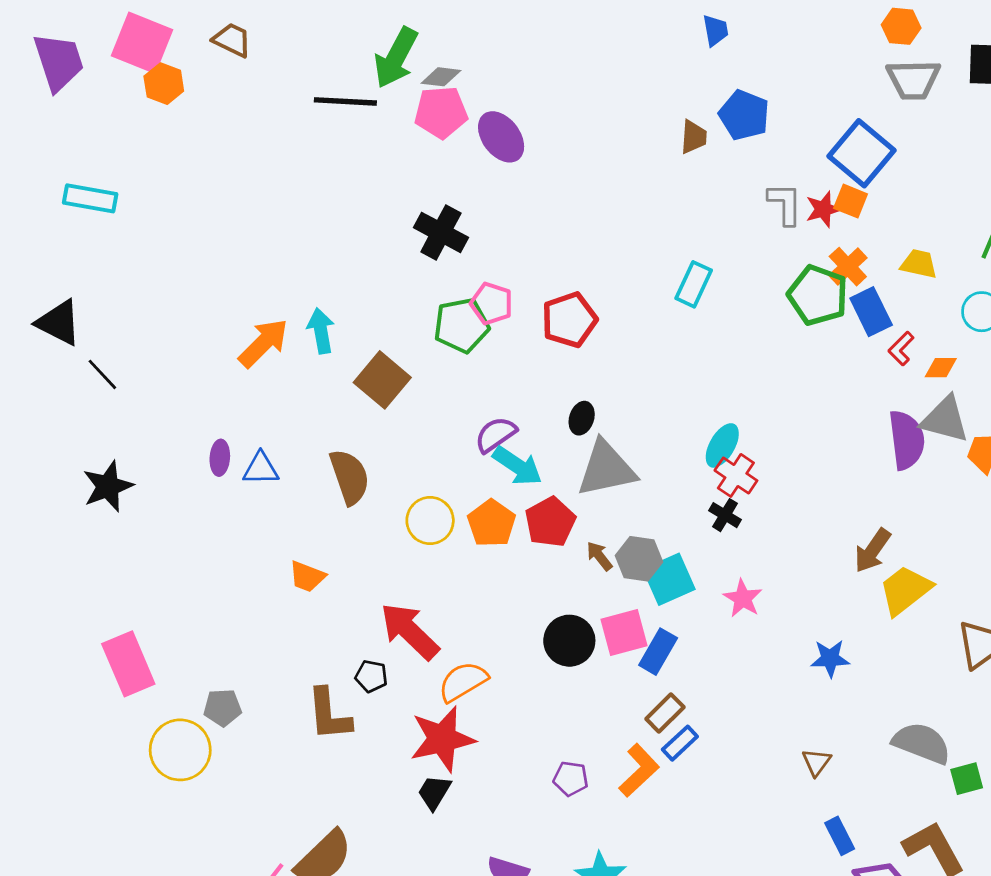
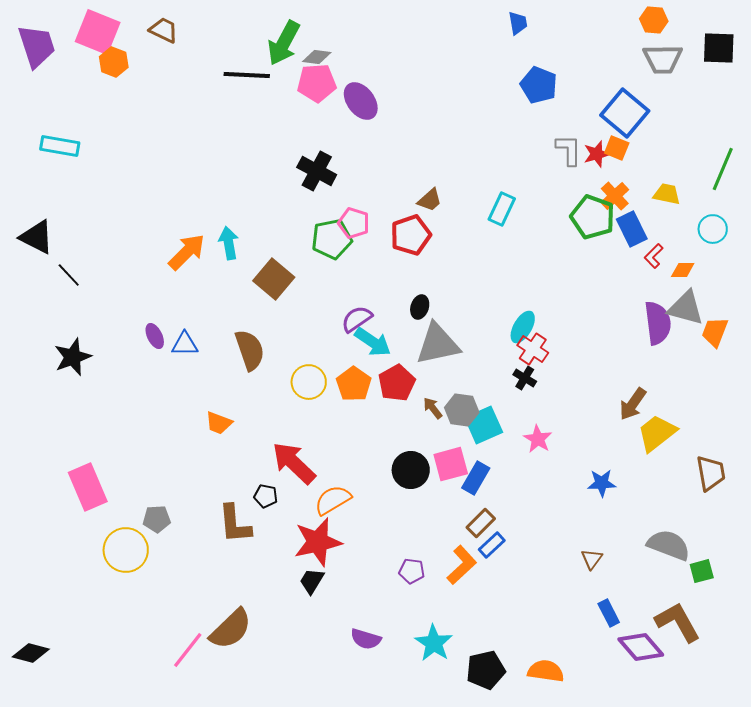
brown trapezoid: (694, 137) -> (430, 200), moved, turned 44
purple ellipse: (220, 458) -> (155, 336), turned -30

